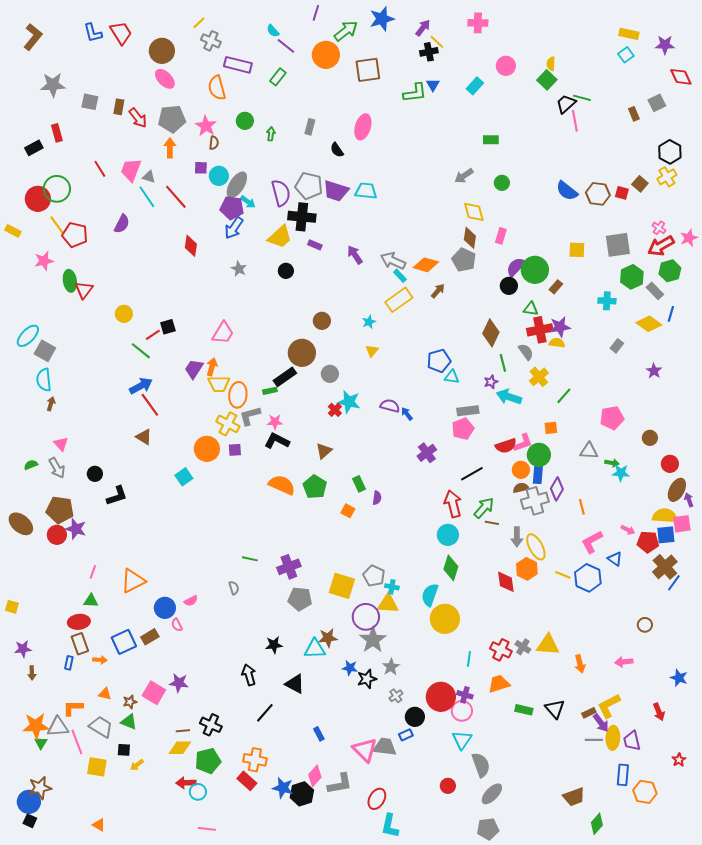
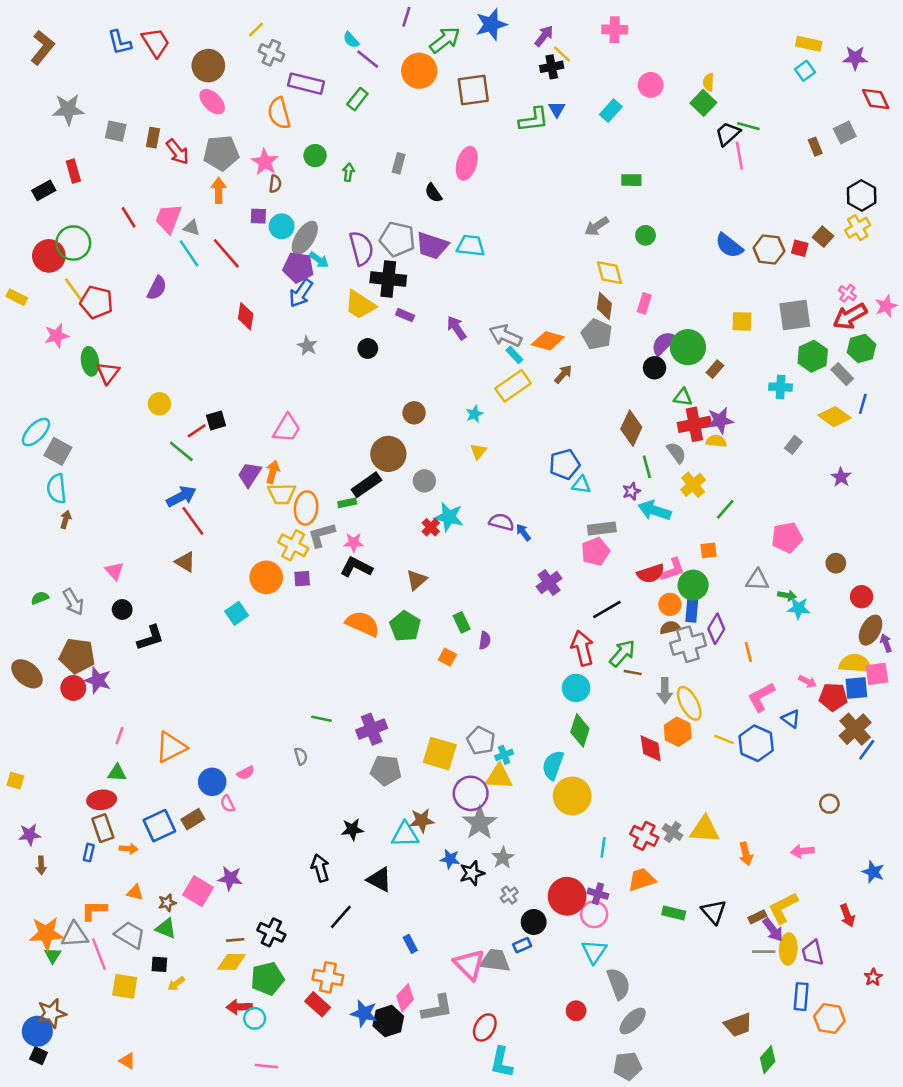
yellow trapezoid: (280, 237) -> (360, 305), turned 76
pink triangle: (61, 444) -> (114, 571), moved
cyan cross: (392, 587) -> (504, 755), turned -32

